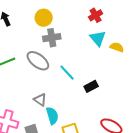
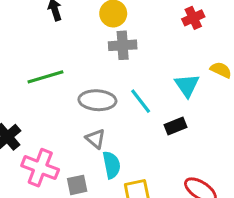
cyan triangle: (98, 38) -> (187, 85), moved
gray ellipse: (38, 61) -> (97, 100), moved, turned -40

